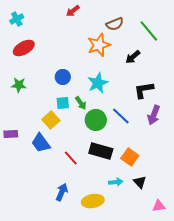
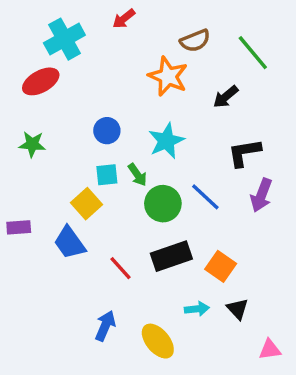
cyan cross: (17, 19) -> (64, 39), moved, size x1.6
orange star: (99, 45) -> (168, 76), turned -30
black rectangle: (101, 151) -> (171, 256), turned -35
yellow ellipse: (93, 201) -> (158, 341), turned 60

